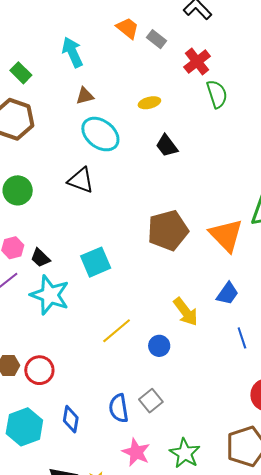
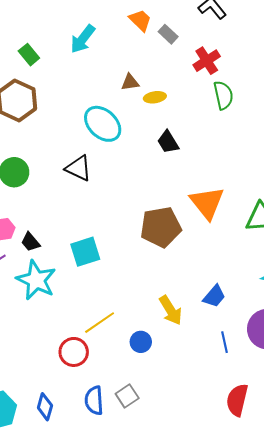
cyan arrow: (72, 52) -> (83, 39), turned -124
brown triangle: (85, 96) -> (130, 82), moved
orange triangle: (226, 235) -> (207, 203), moved
red circle: (39, 370) -> (74, 352), moved

